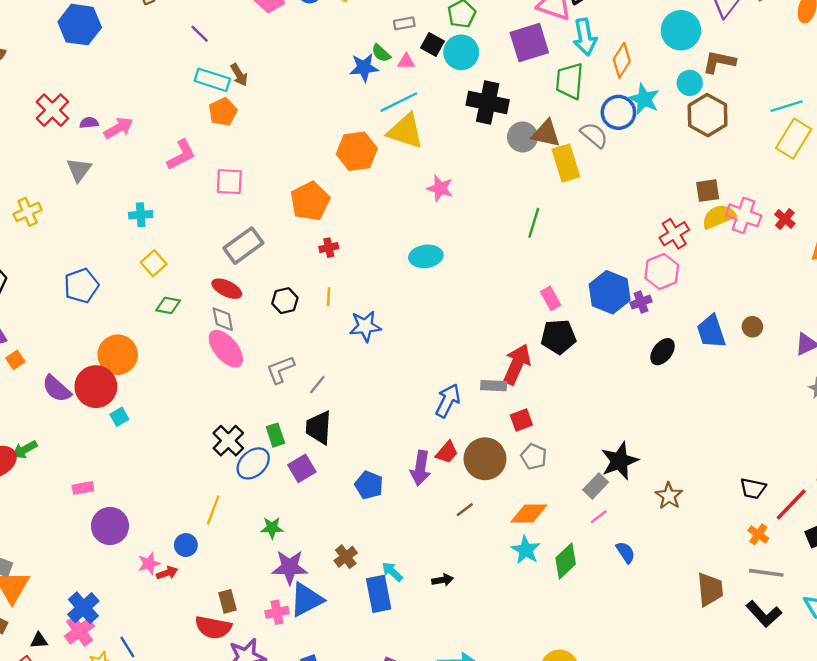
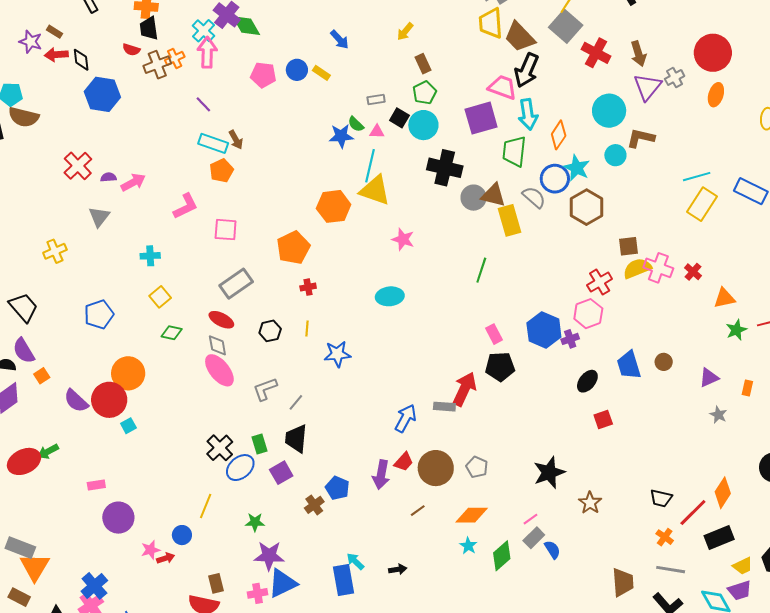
cyan line: (399, 102) -> (370, 166), turned -52
brown hexagon: (708, 115) -> (586, 207), moved
red square: (521, 420) -> (603, 420), moved
gray rectangle: (596, 486) -> (534, 538), moved
cyan star: (526, 550) -> (468, 546), size x0.7
brown cross: (346, 557) -> (314, 505), moved

